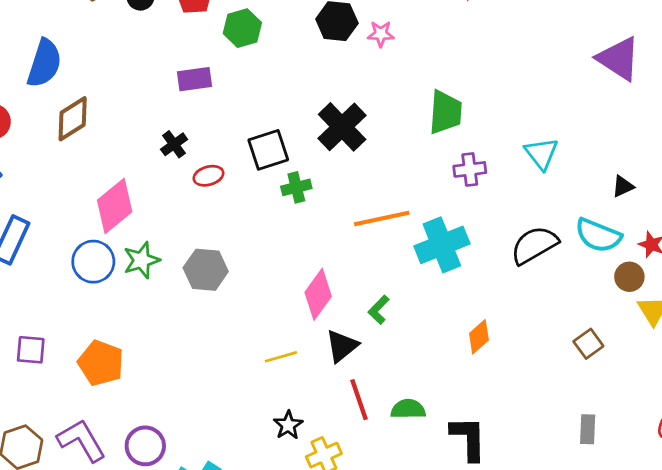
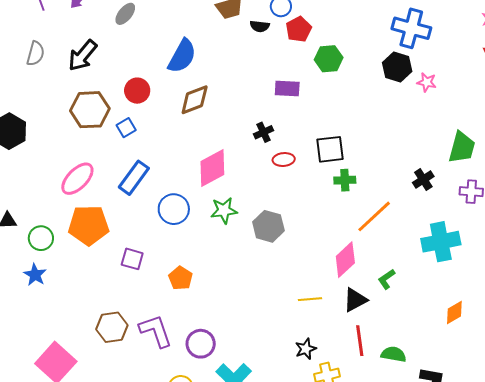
black cross: (342, 127) -> (423, 179), moved, size x0.6
orange line: (382, 218) -> (374, 216), moved, turned -42
blue circle: (93, 262) -> (174, 209), moved
orange pentagon: (101, 363) -> (180, 278), size x0.7

